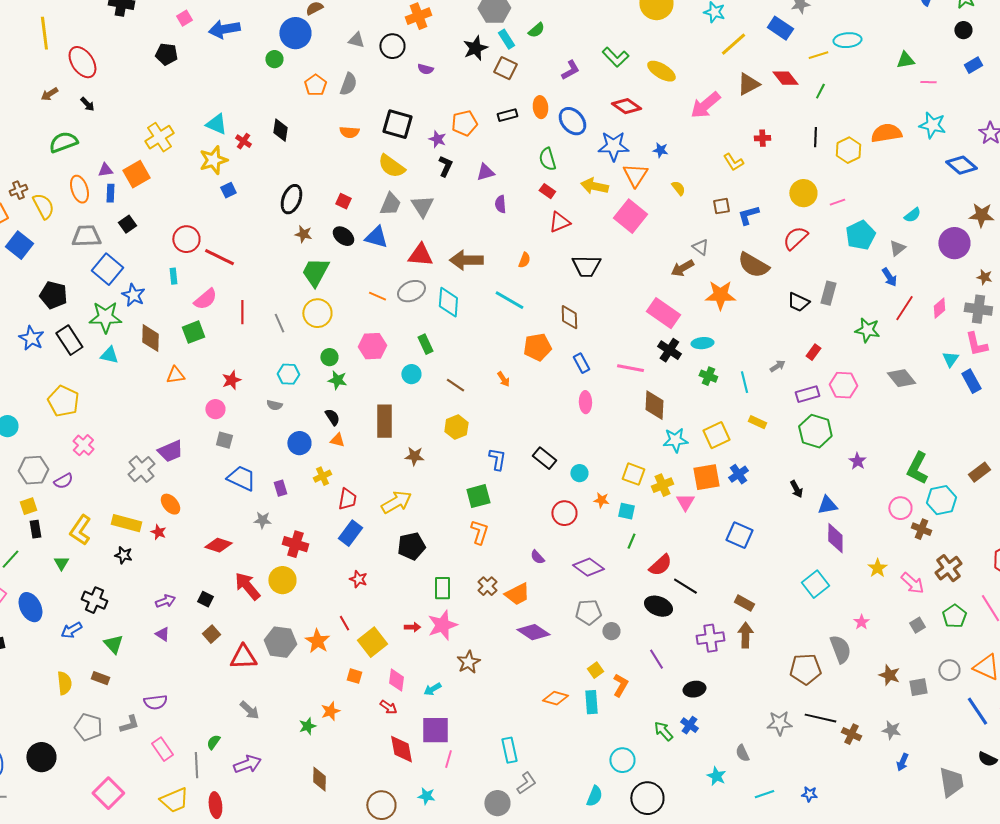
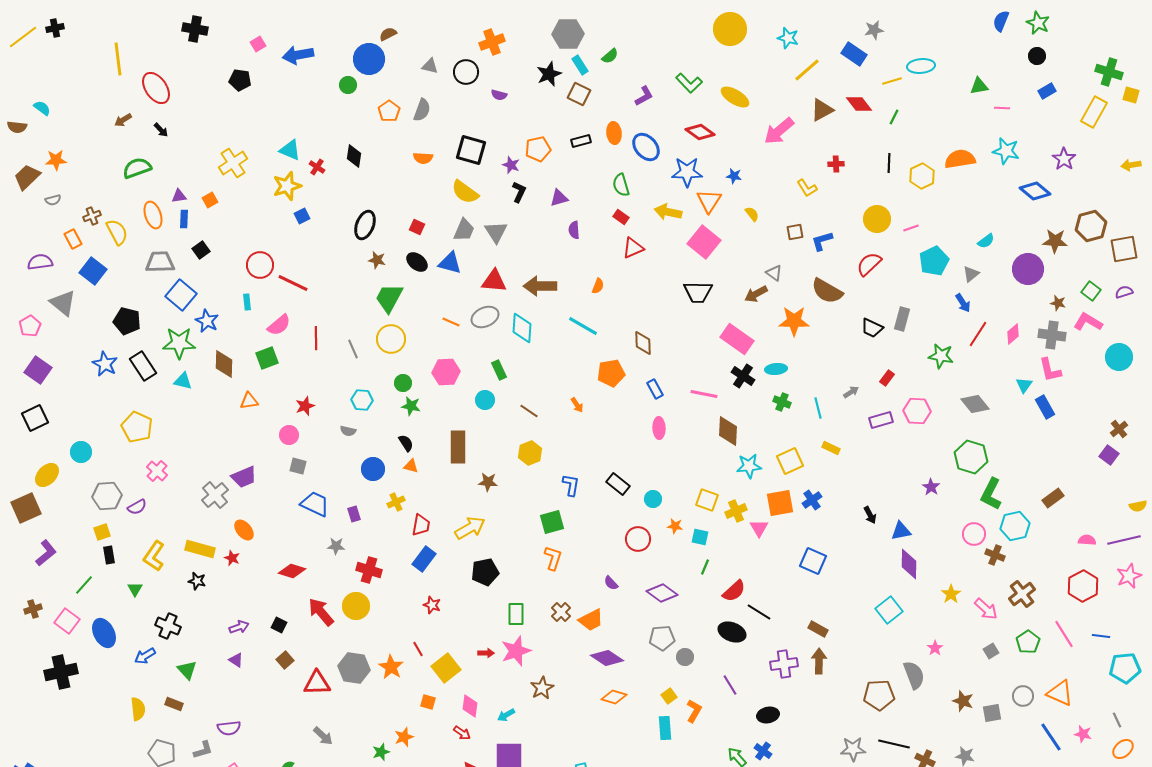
orange square: (136, 174) -> (210, 200), size x0.6
black trapezoid: (586, 266) -> (698, 292), moved
green hexagon: (815, 431) -> (971, 457), moved
orange diamond: (555, 698) -> (614, 697), moved

